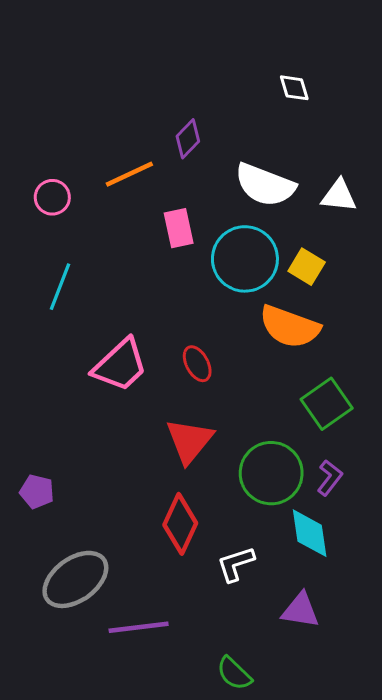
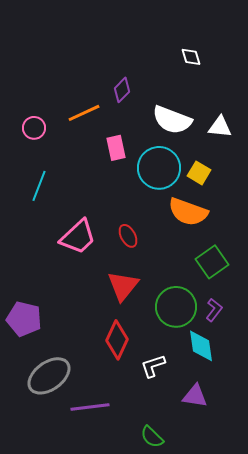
purple pentagon: (37, 492) -> (24, 319), size x1.6

